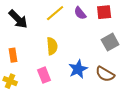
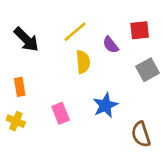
purple semicircle: (80, 13) -> (111, 45), moved
yellow semicircle: (52, 46) -> (83, 62), moved
brown semicircle: (105, 74) -> (141, 134), moved, turned 42

